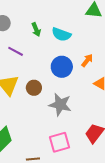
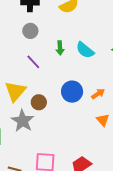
cyan semicircle: (61, 34) -> (85, 50), moved
gray star: (60, 105) -> (23, 121), moved

